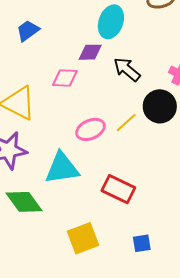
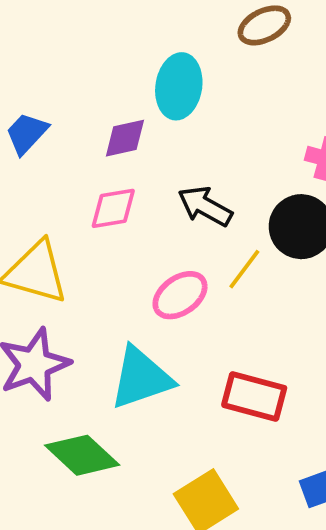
purple diamond: (90, 52) -> (125, 138), moved
black arrow: (127, 69) -> (205, 206), moved

